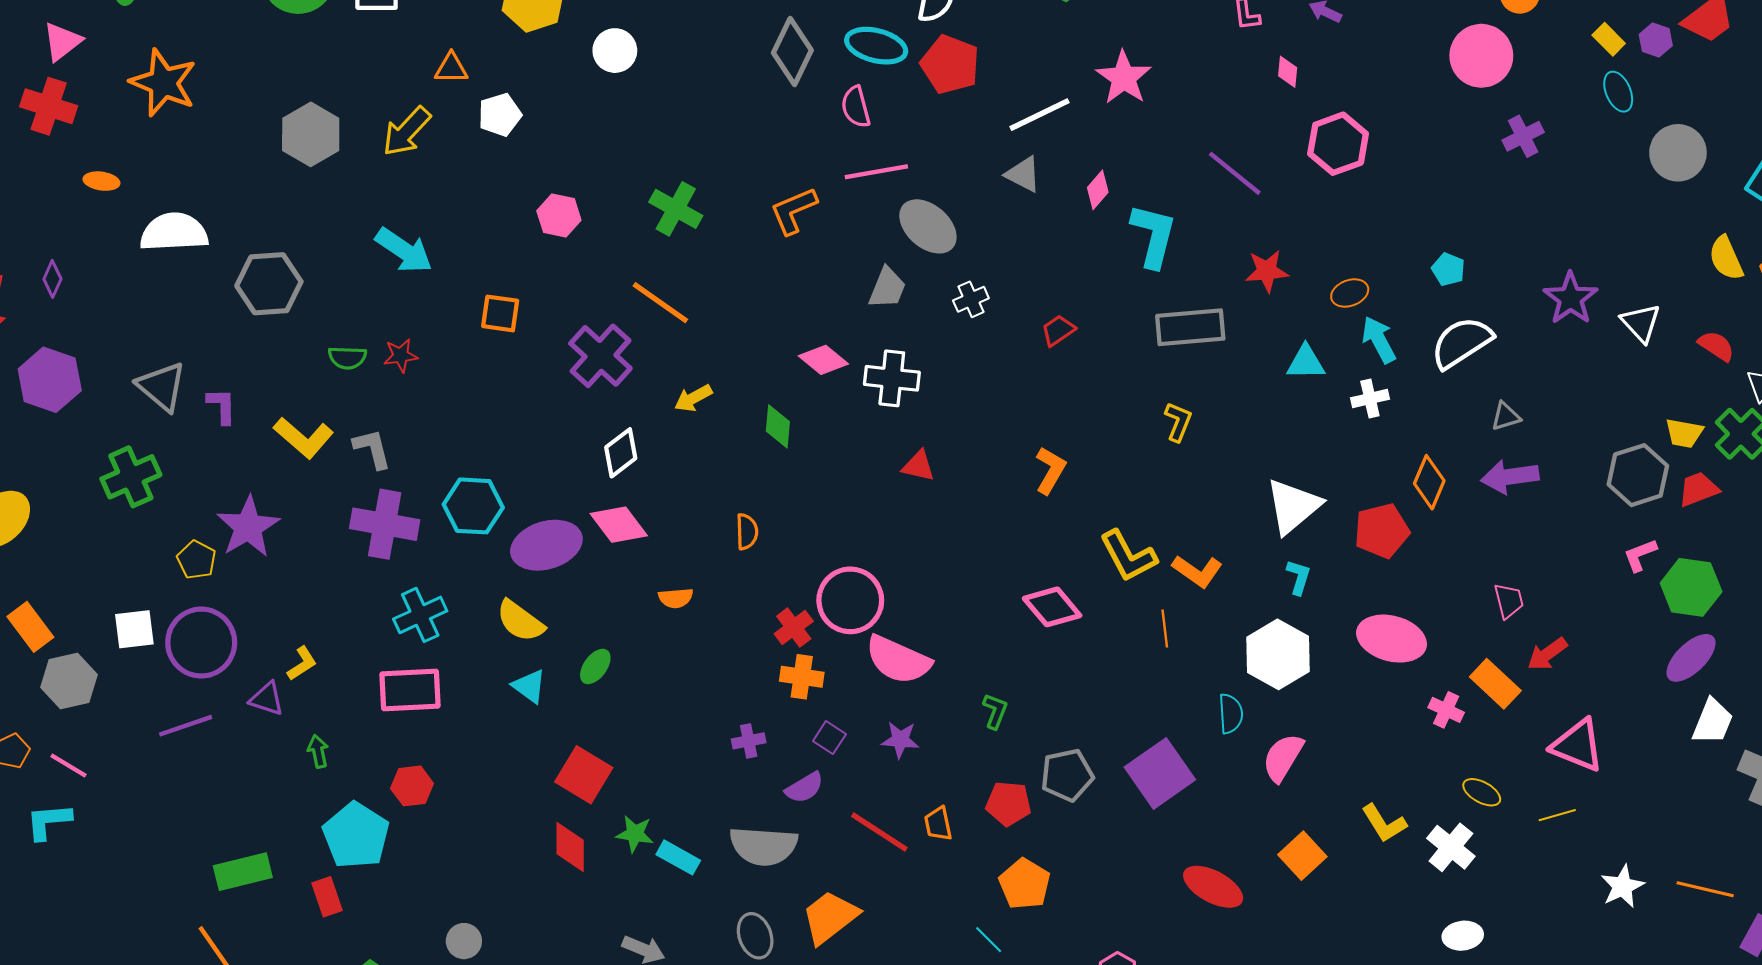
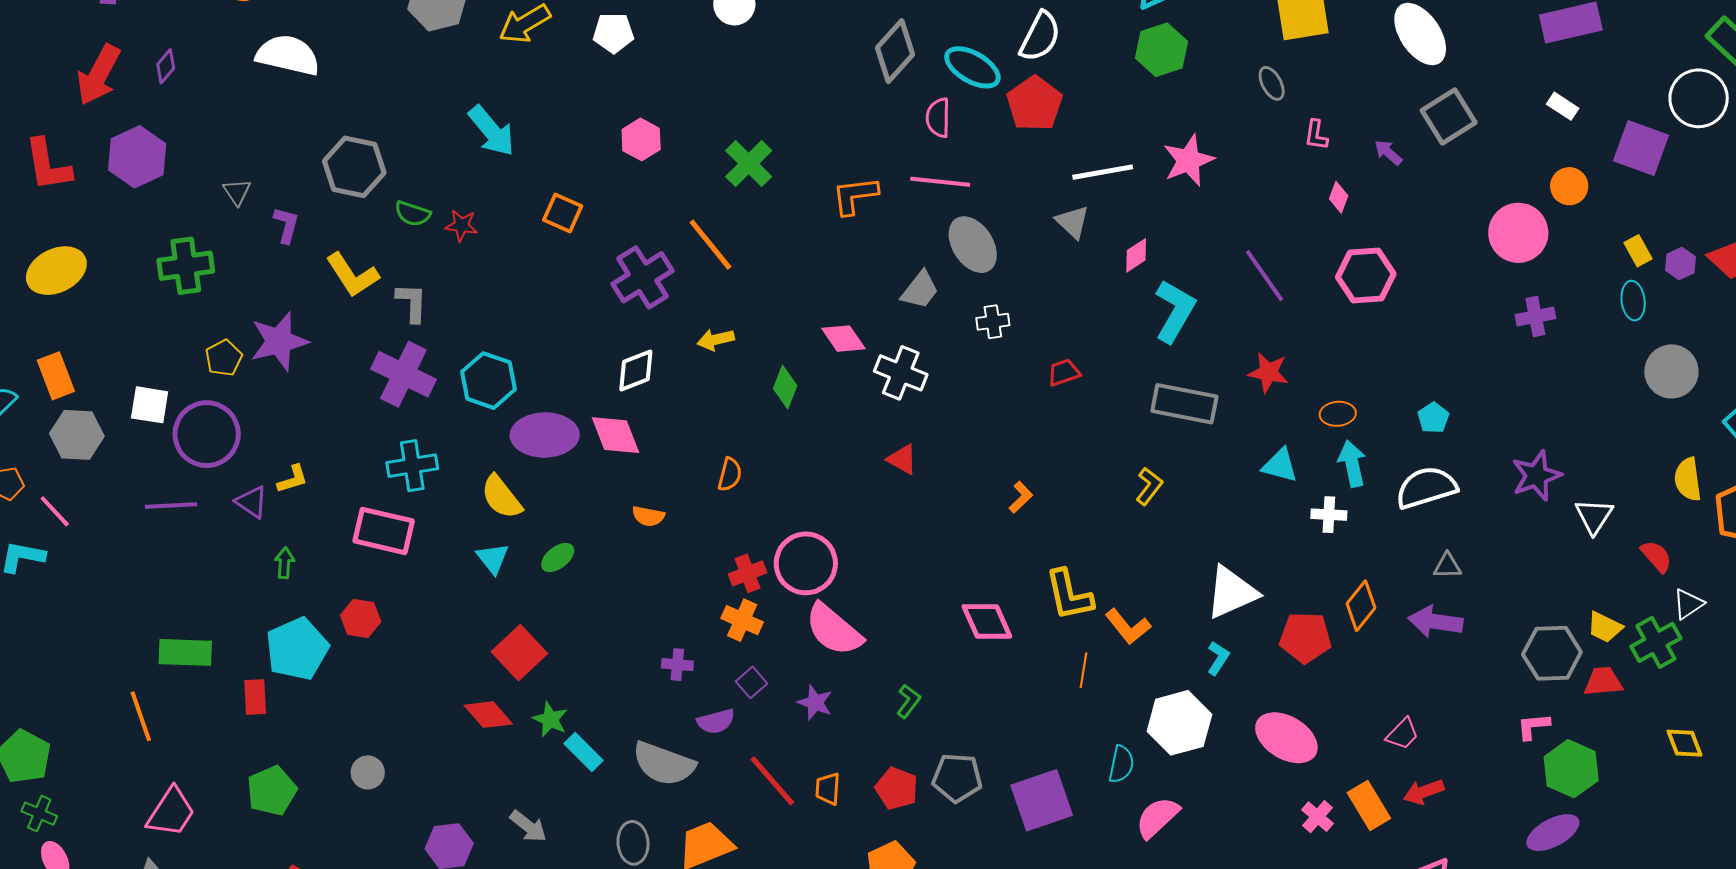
gray hexagon: (269, 284) -> (354, 167), moved
gray triangle: (162, 387) -> (237, 192), size x0.6
orange L-shape: (1050, 470) -> (1021, 497), size x0.7
pink trapezoid: (1509, 601) -> (1402, 734), turned 42
red diamond: (570, 847) -> (488, 715), turned -57

